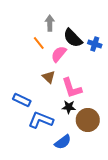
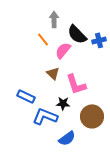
blue cross: (95, 44) -> (99, 40), turned -32
black star: (69, 107) -> (63, 103), moved

